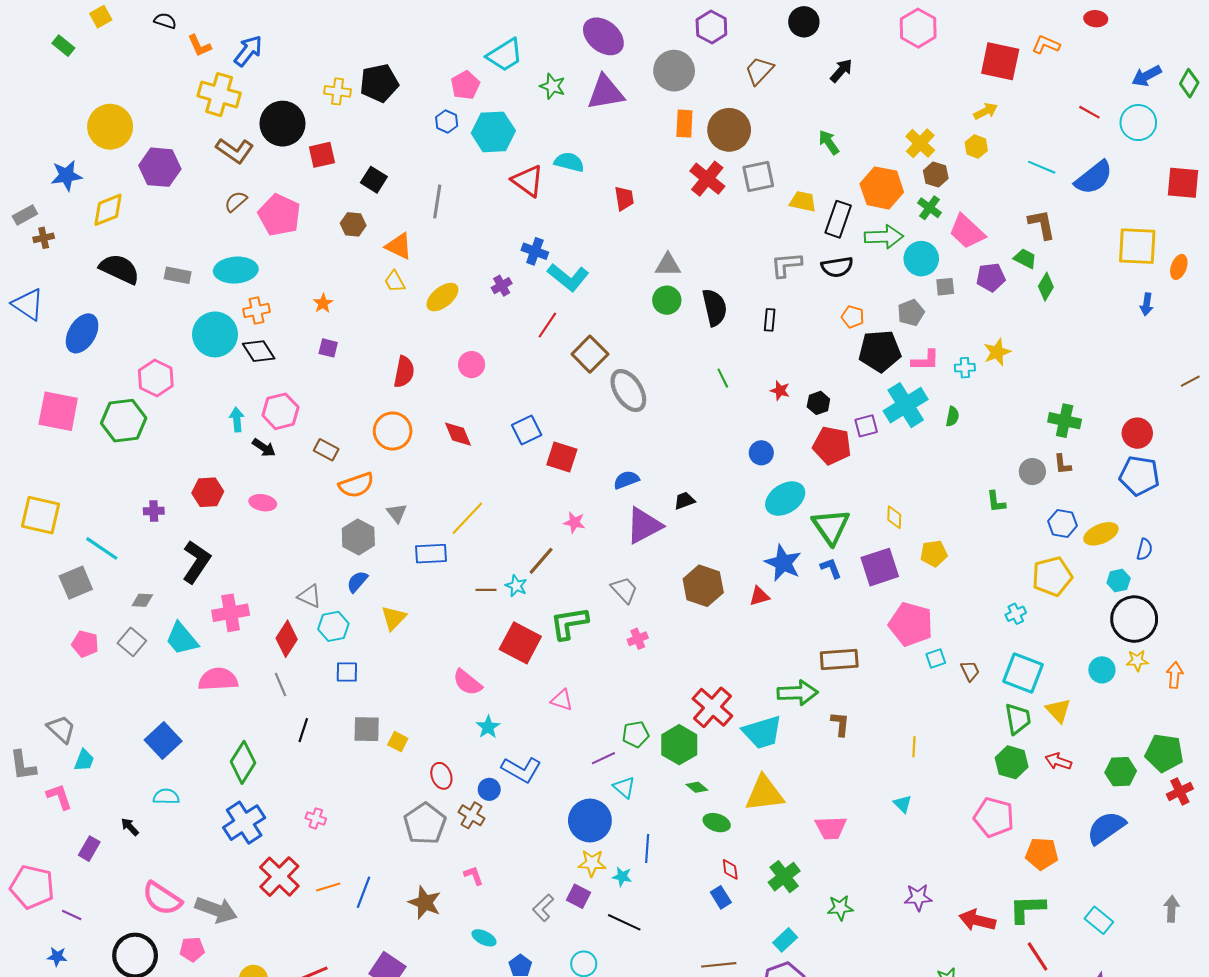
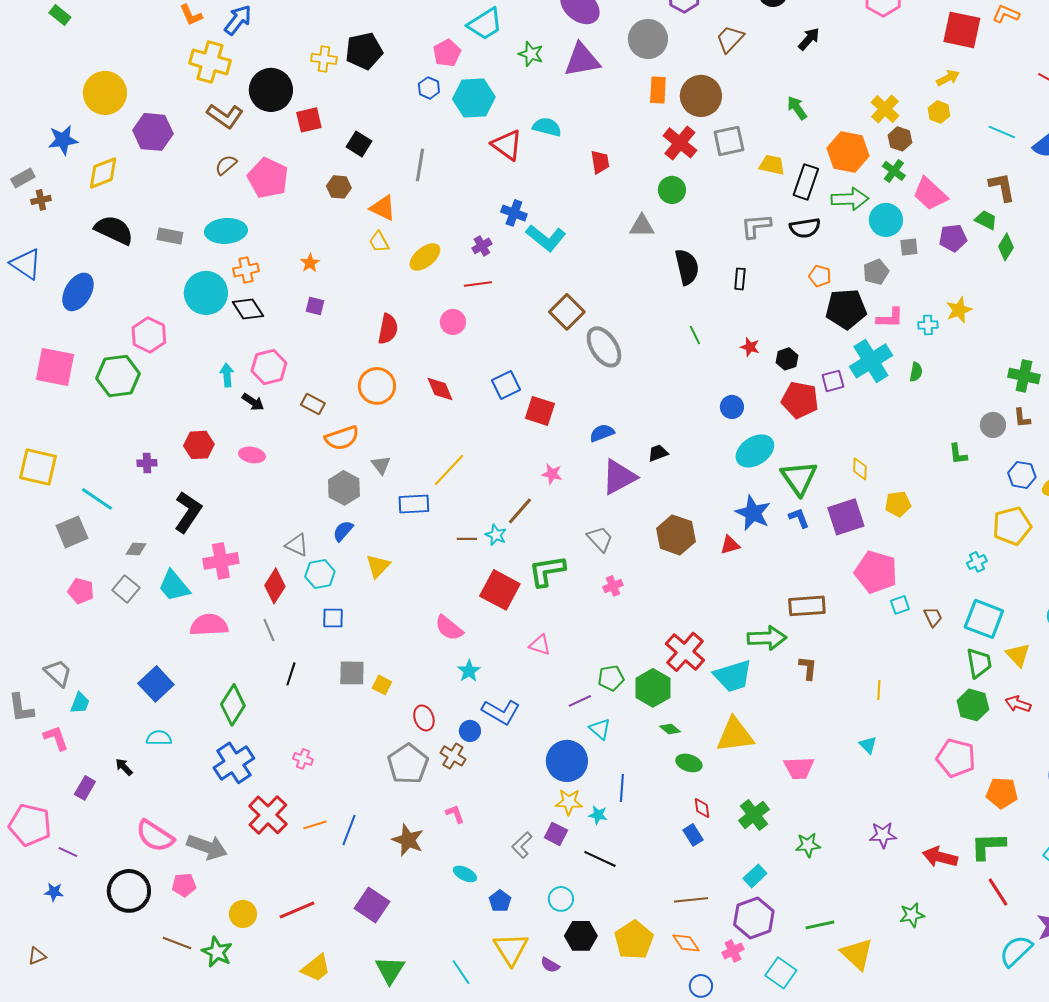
green circle: (667, 300) -> (672, 190), moved
red line: (547, 325) -> (478, 284), moved, turned 48

